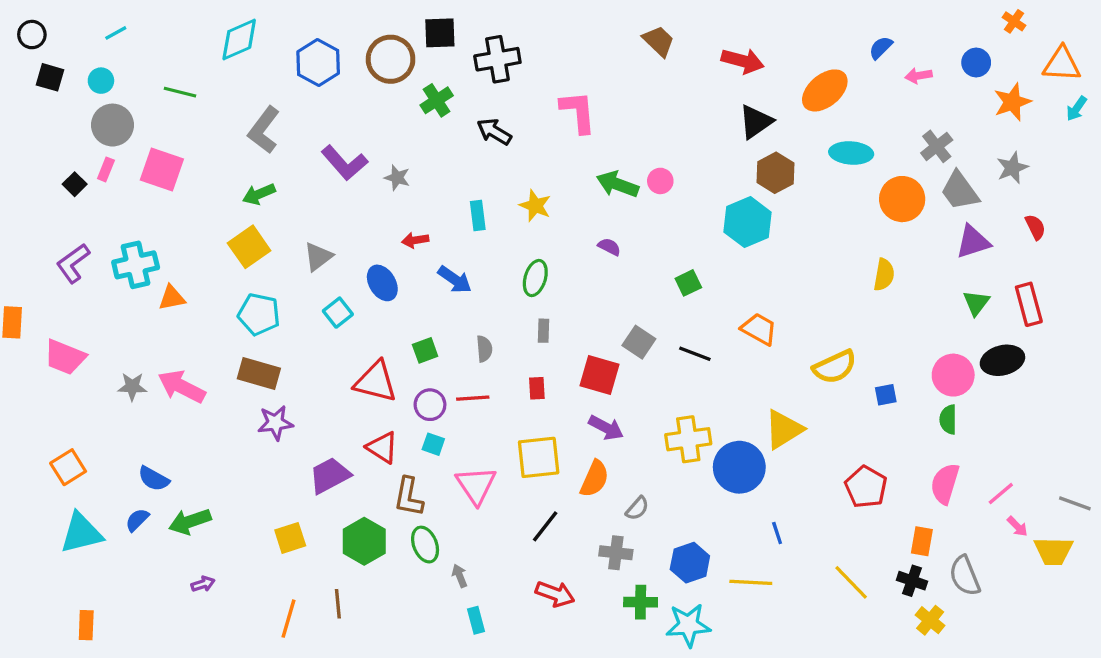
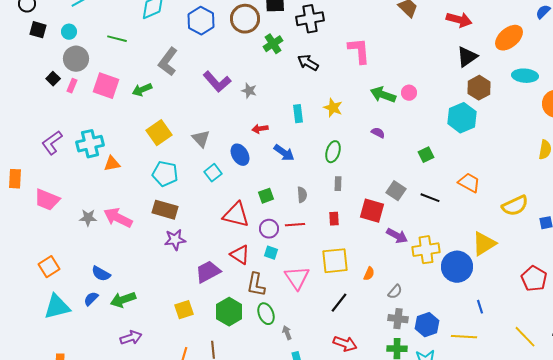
black square: (75, 184) -> (53, 79), moved
green arrow: (259, 194) -> (142, 90), moved
gray triangle: (318, 257) -> (201, 139), turned -36
purple arrow: (606, 428) -> (397, 236), moved
orange semicircle: (595, 479) -> (369, 274), size x0.6
gray cross: (616, 553) -> (398, 319), moved
purple arrow: (203, 584) -> (131, 338), size x1.5

